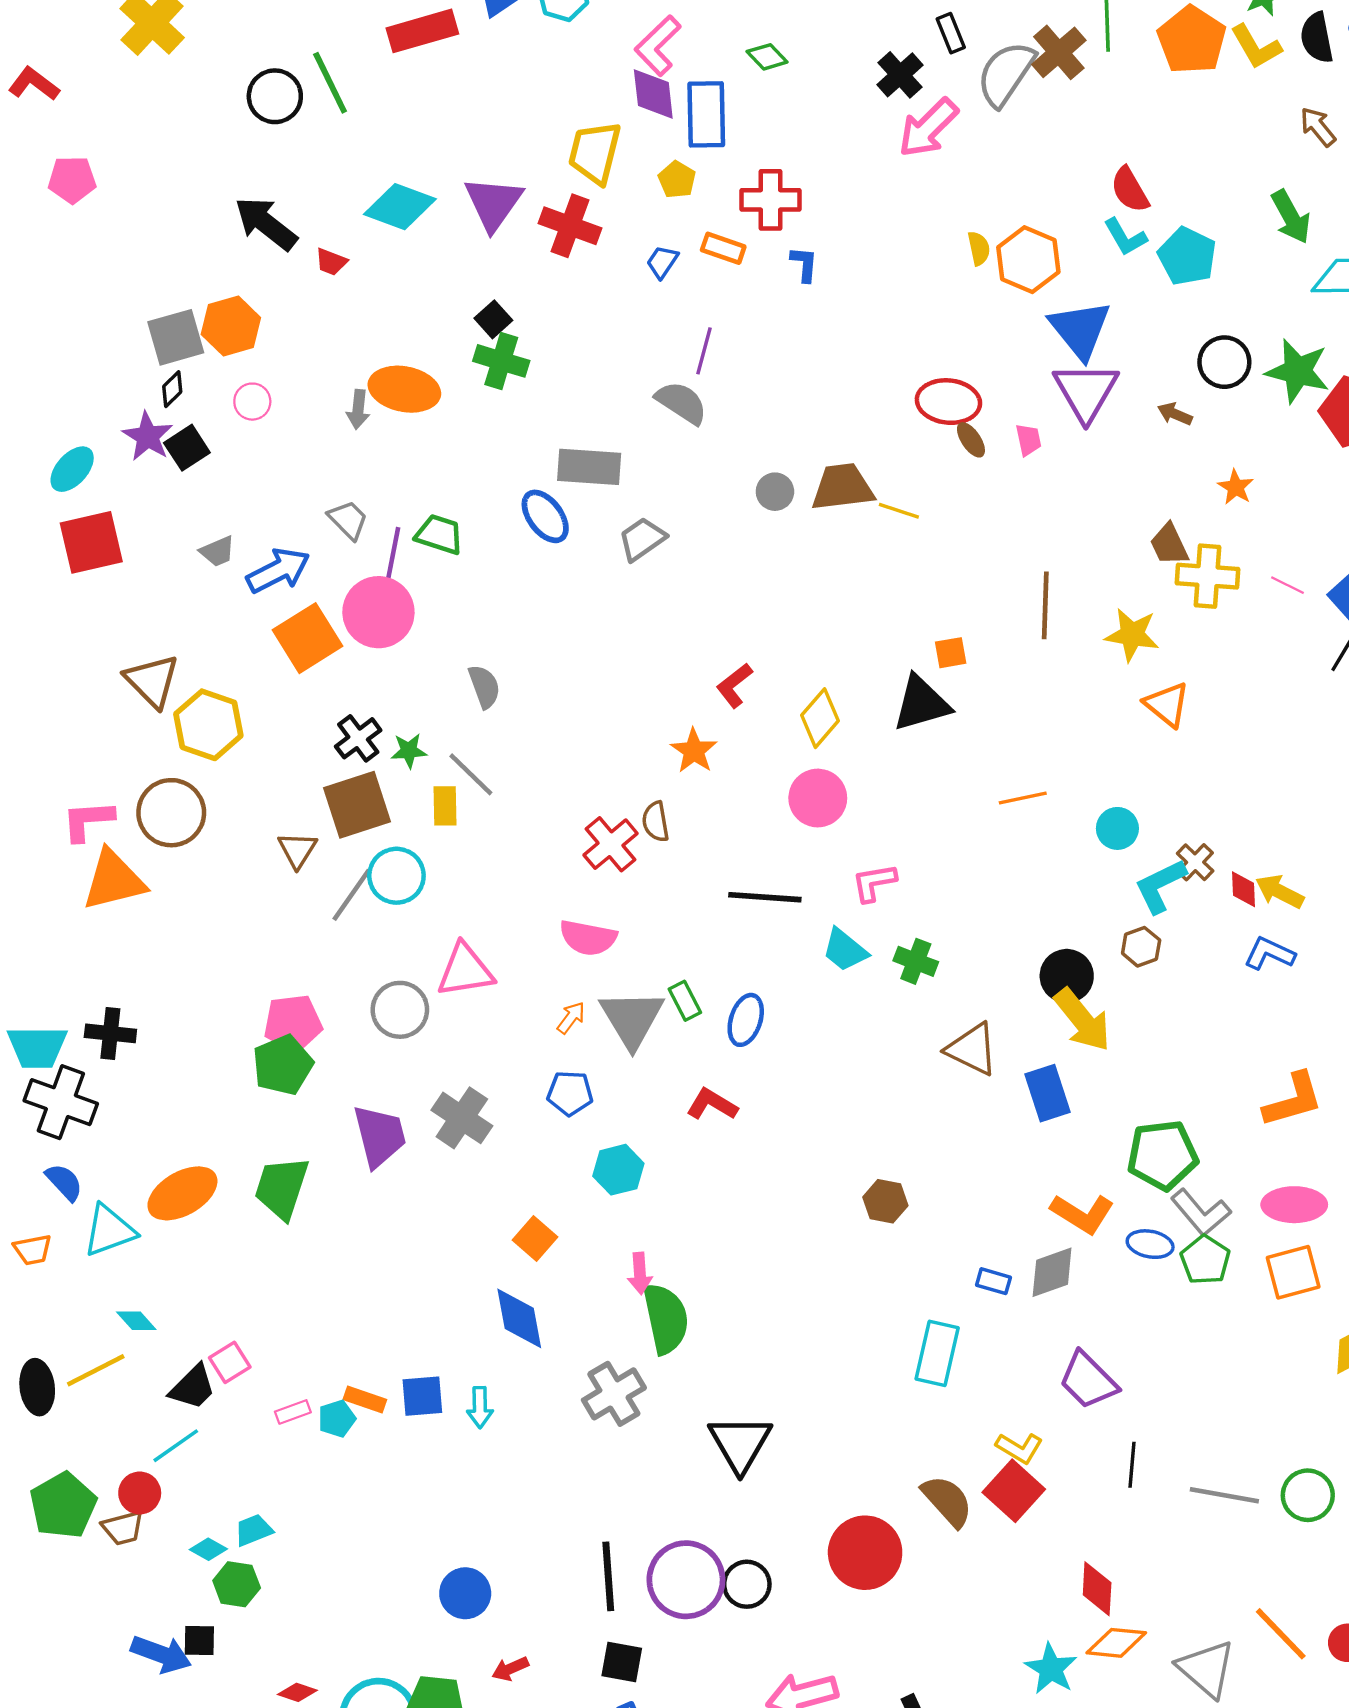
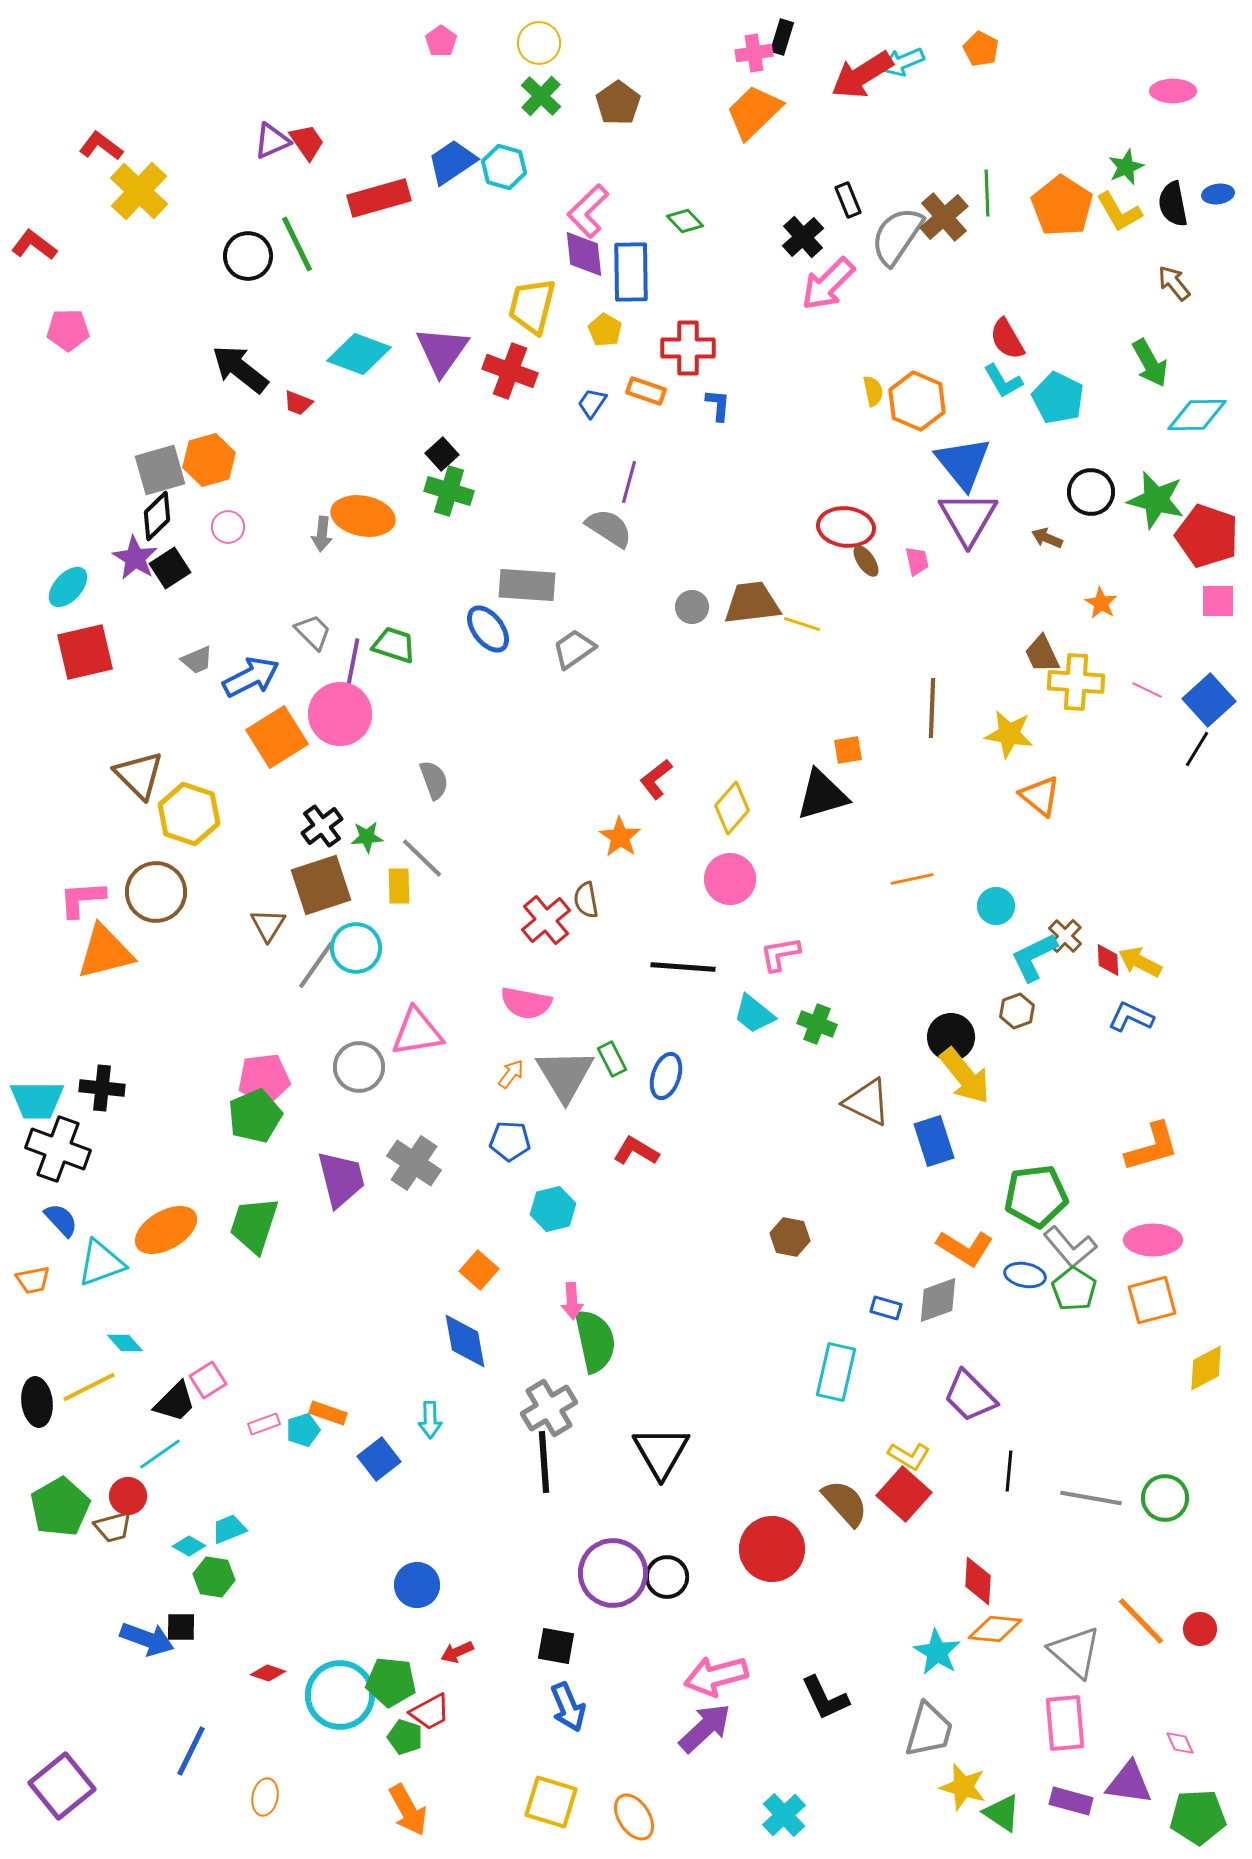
black diamond: (172, 389) -> (157, 516), size x1.5
blue square: (422, 1396) -> (379, 1459), moved, turned -33
black line: (608, 1576) -> (544, 1462), moved

